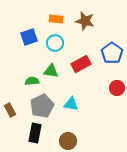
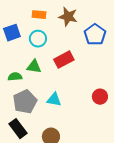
blue pentagon: (112, 53) -> (95, 35), moved
red circle: (117, 88) -> (100, 97), moved
black rectangle: (35, 133) -> (18, 129), turned -48

